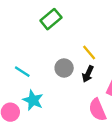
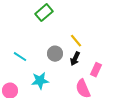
cyan star: (33, 100) -> (40, 81), moved, turned -30

